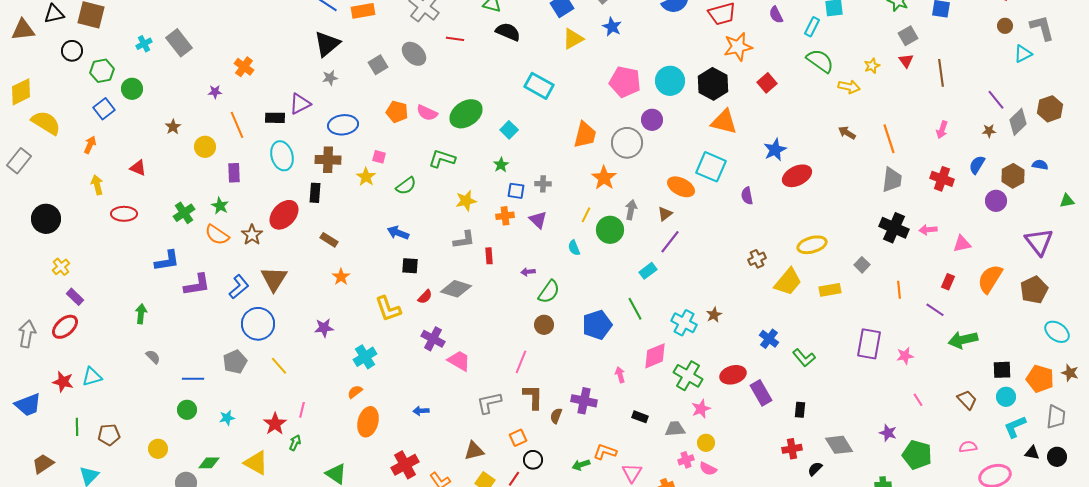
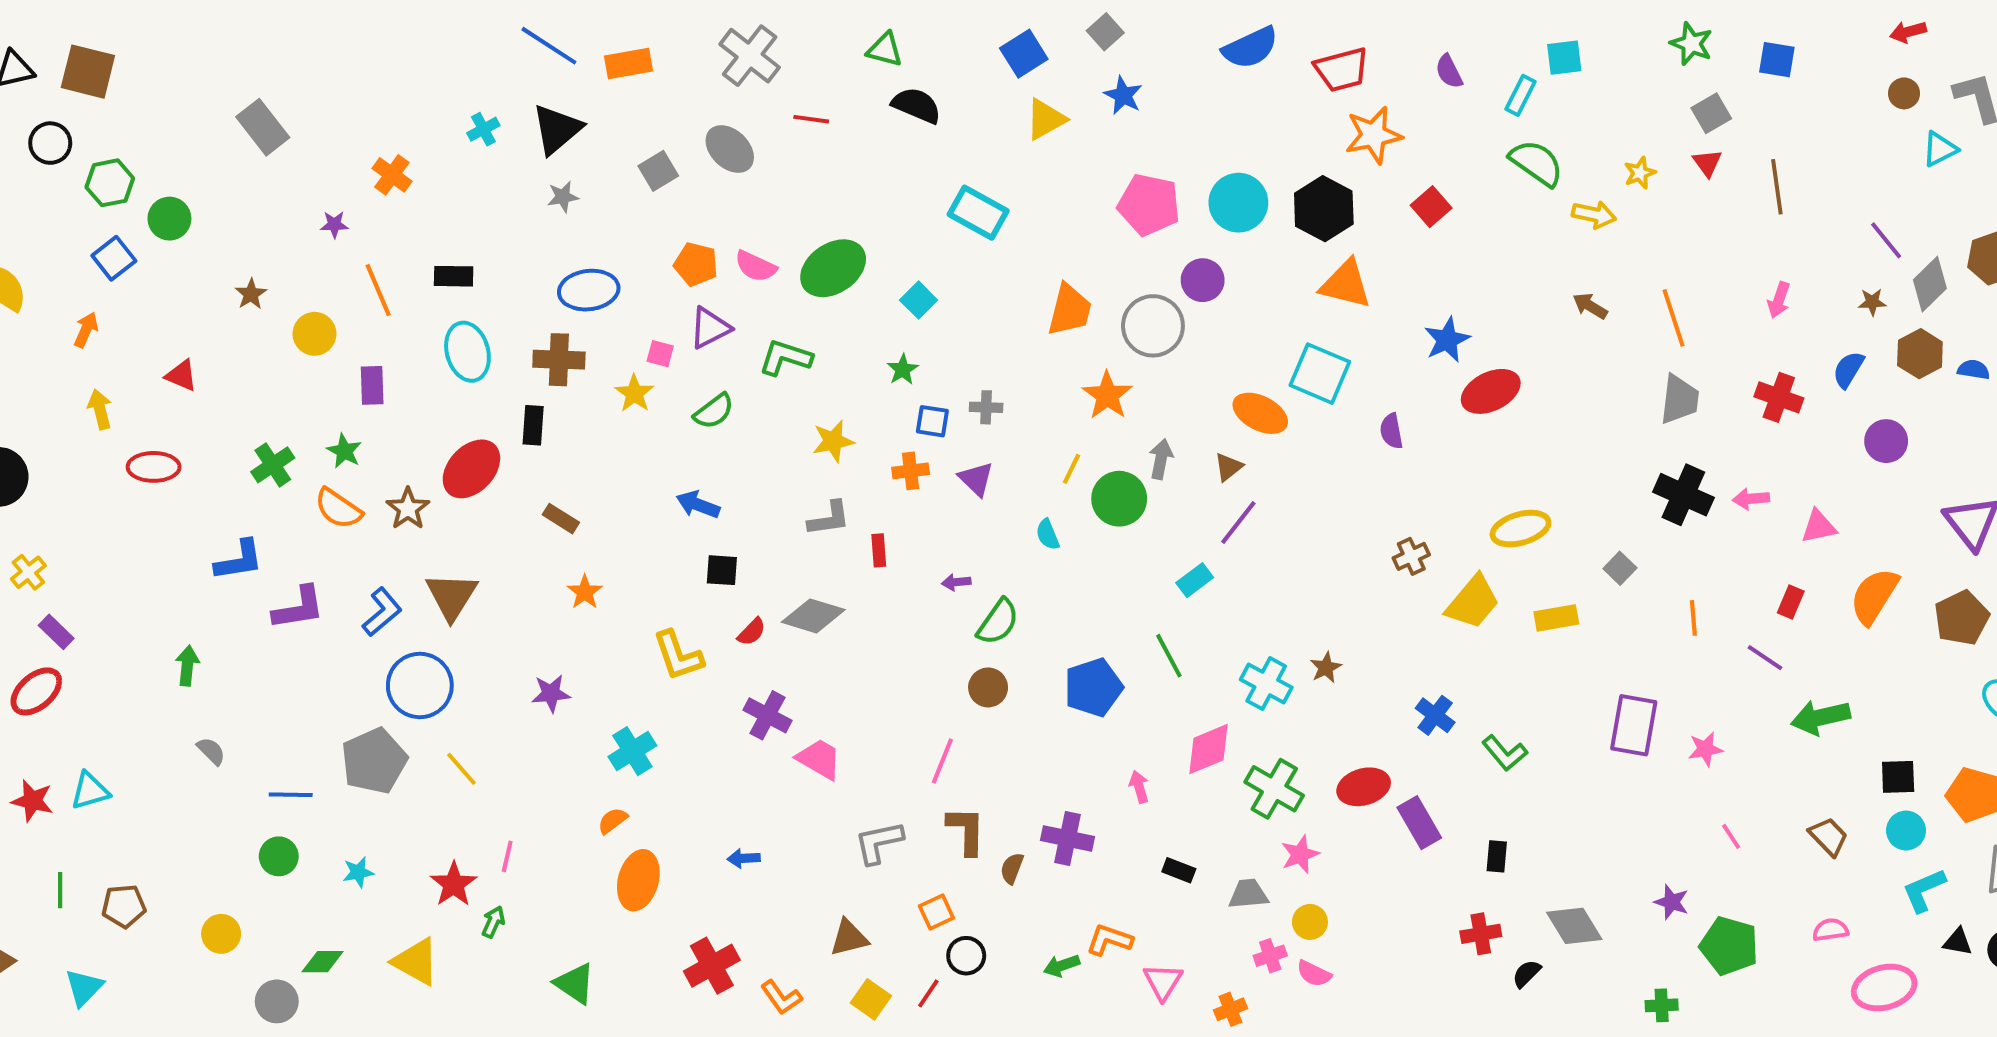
cyan cross: (144, 44) -> (483, 129), moved
purple triangle: (300, 104) -> (710, 328), moved
brown hexagon: (1013, 176) -> (1920, 354), moved
gray pentagon: (235, 362) -> (374, 761), size x1.4

